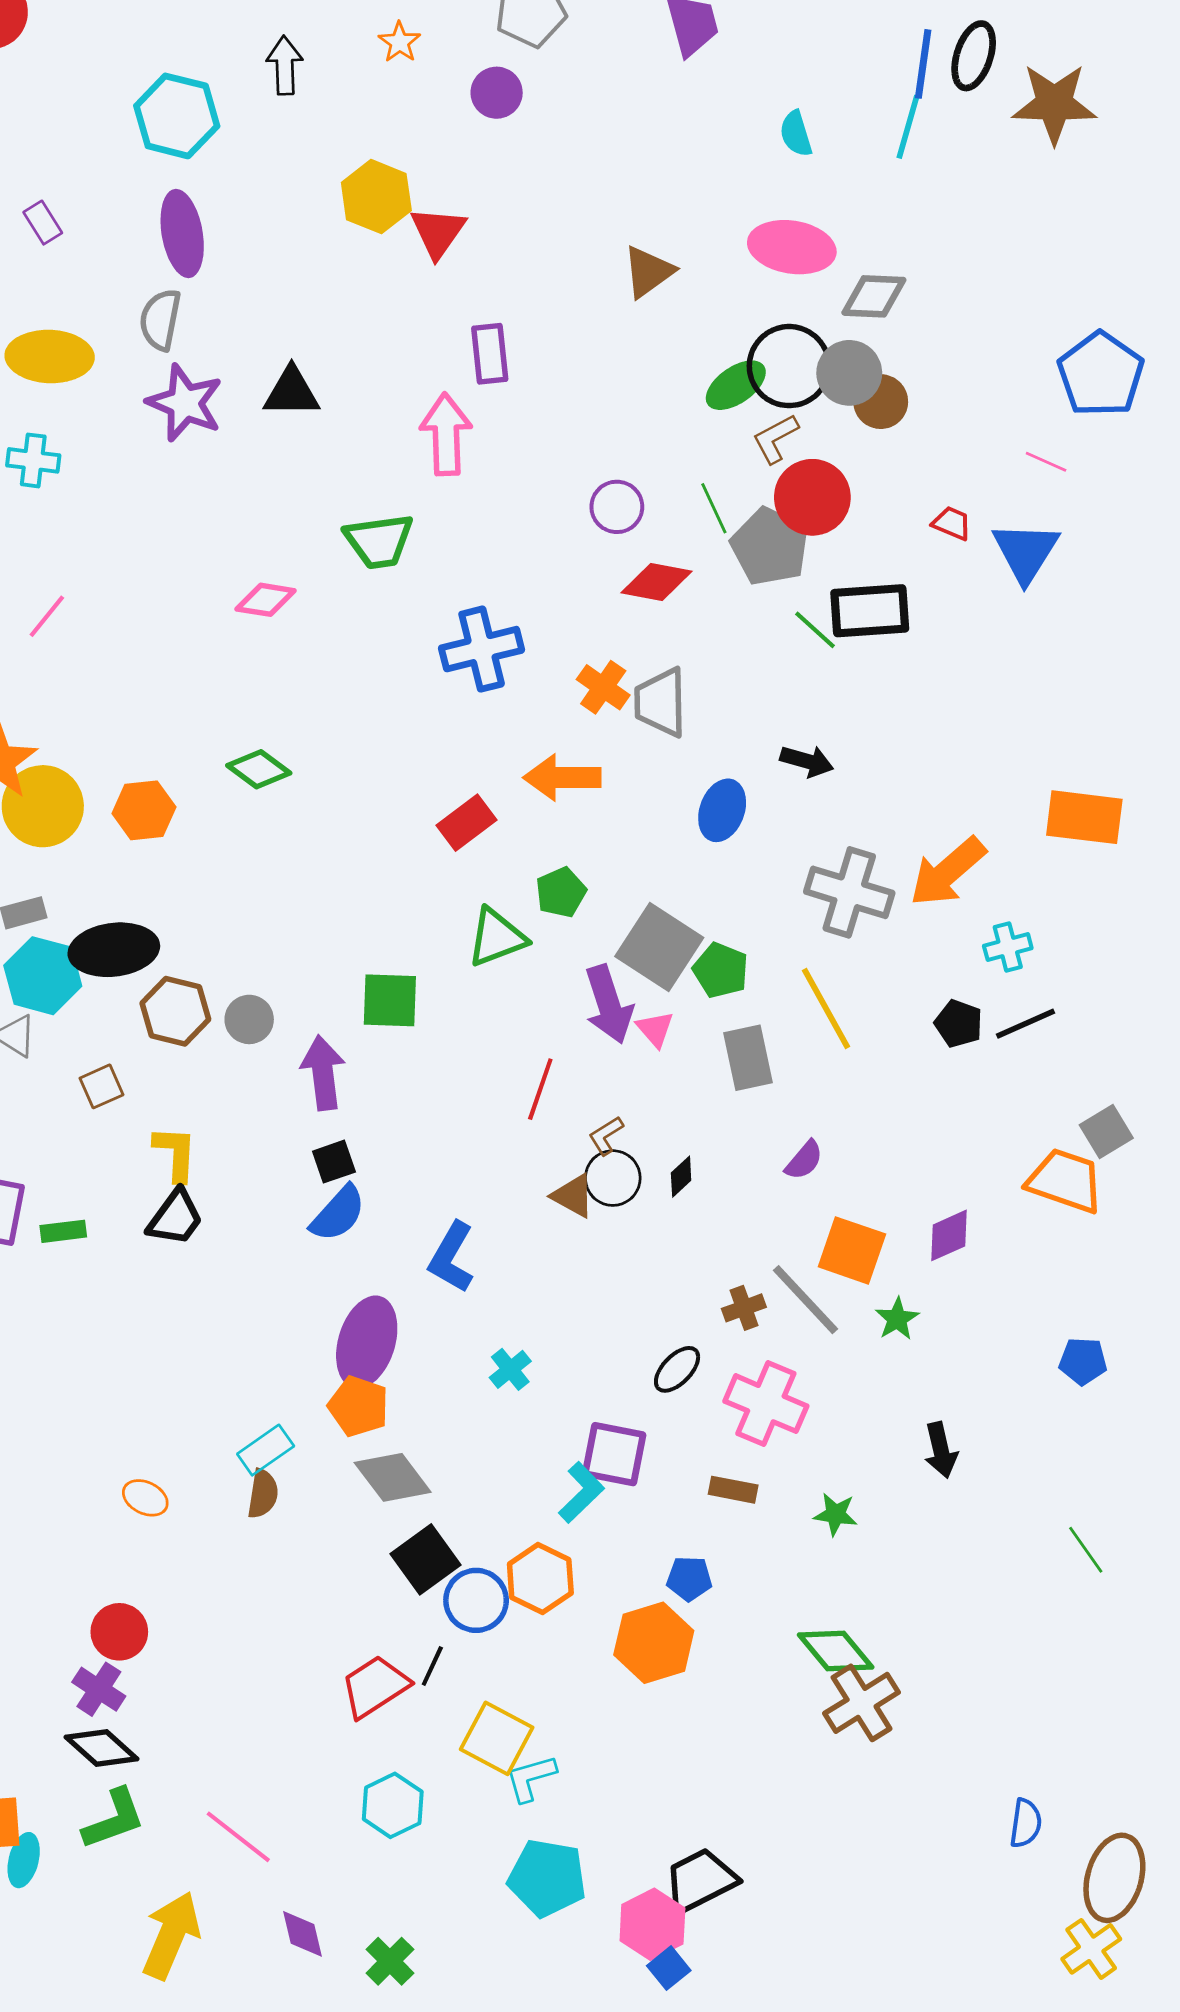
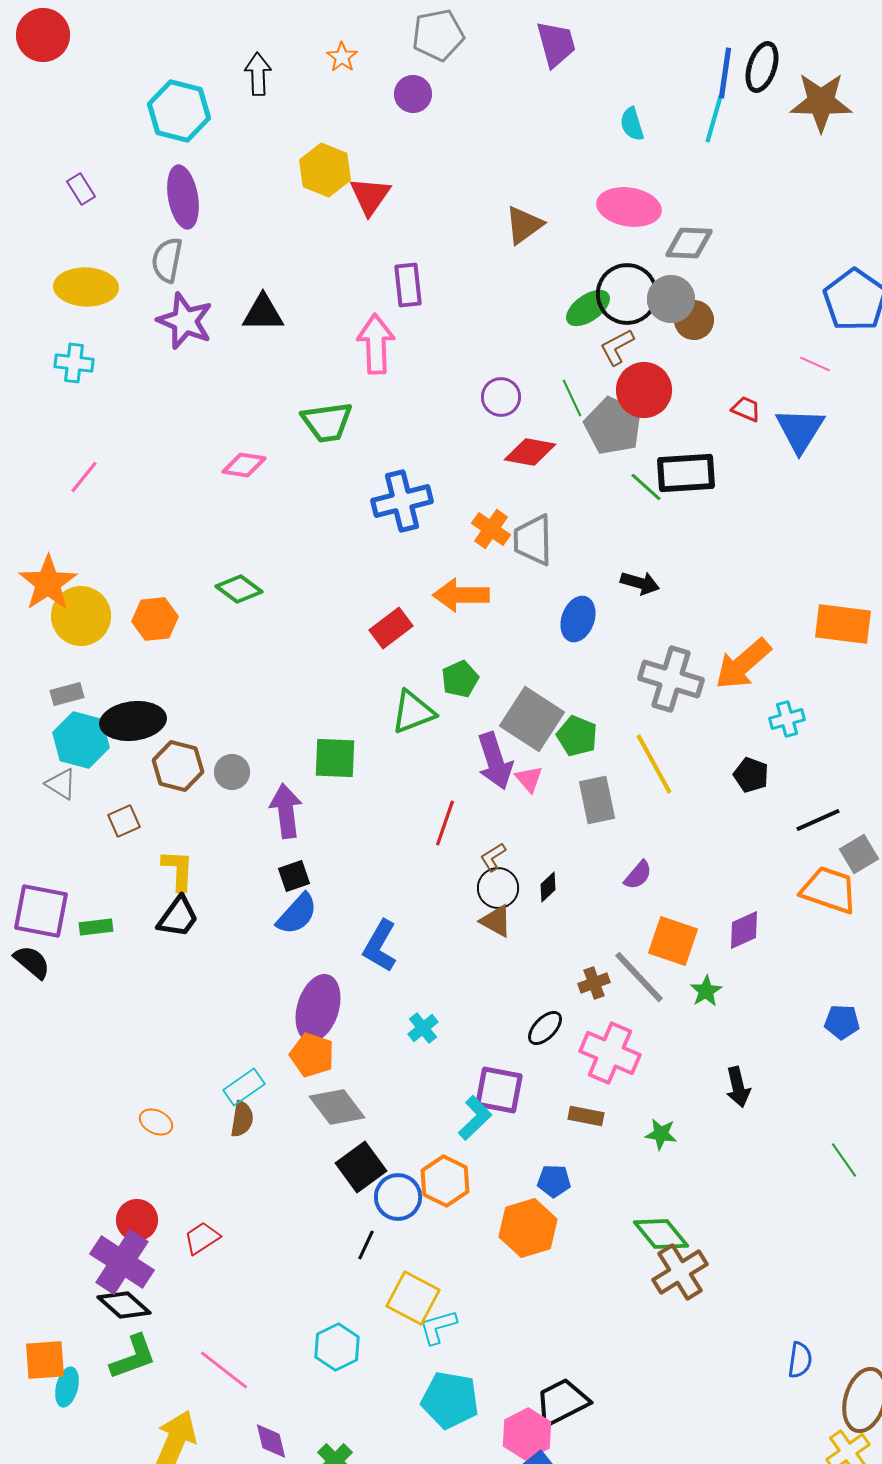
black line: (1026, 1024) -> (818, 820), moved
brown triangle: (573, 1196) -> (496, 921), moved
red trapezoid: (375, 1686) -> (202, 1238), moved, size x0.7
purple cross: (99, 1689) -> (122, 1262), size x1.6

